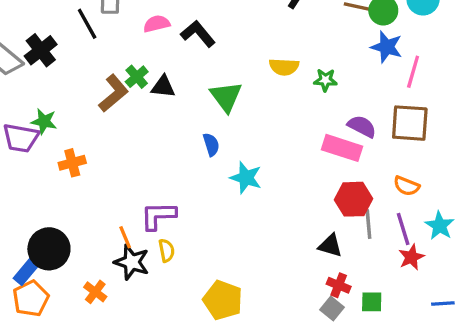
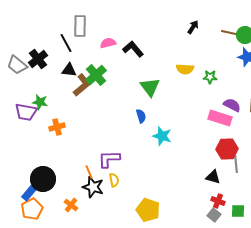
green cross: (137, 77) -> (96, 75), size x1.5
black triangle: (163, 87) -> (69, 70), moved

